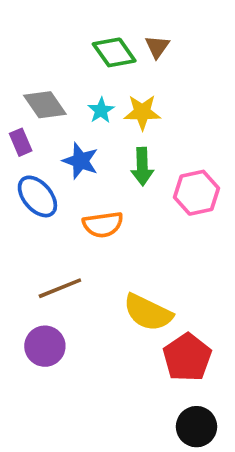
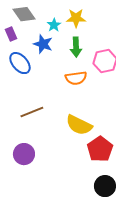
cyan star: (101, 110) -> (54, 25), moved
orange semicircle: (103, 225) -> (76, 78), moved
purple circle: (45, 346) -> (24, 154), moved

